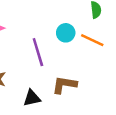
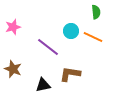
purple line: (38, 52) -> (48, 47), turned -35

